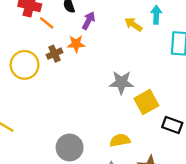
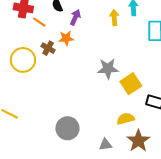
yellow arrow: (133, 24) -> (114, 18), turned 56
brown cross: (54, 54) -> (48, 48), turned -32
yellow semicircle: (120, 140) -> (126, 119), moved

